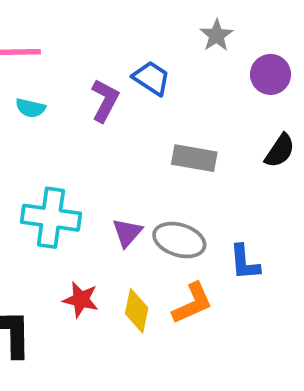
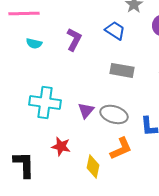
blue trapezoid: (151, 78) -> (115, 30), moved
yellow diamond: (137, 311) -> (93, 166), moved

